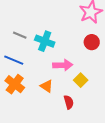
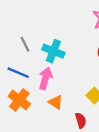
gray line: (20, 35) -> (25, 44), turned 40
pink arrow: (63, 65) -> (45, 78), moved, turned -72

